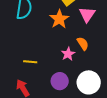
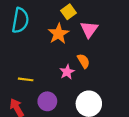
purple circle: (60, 81) -> (47, 101), moved

